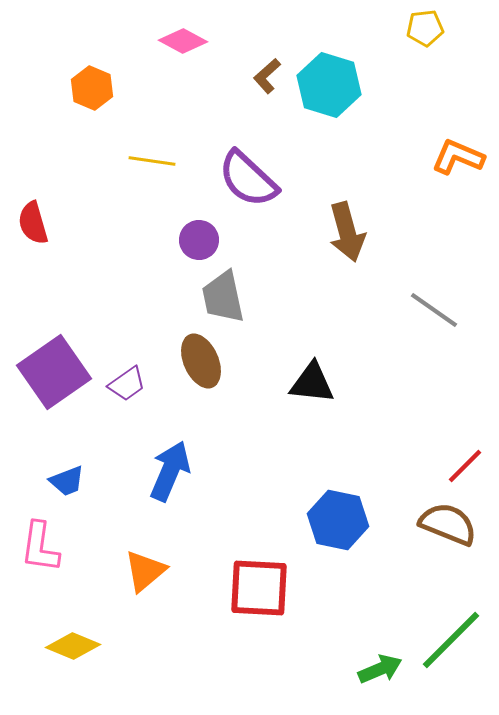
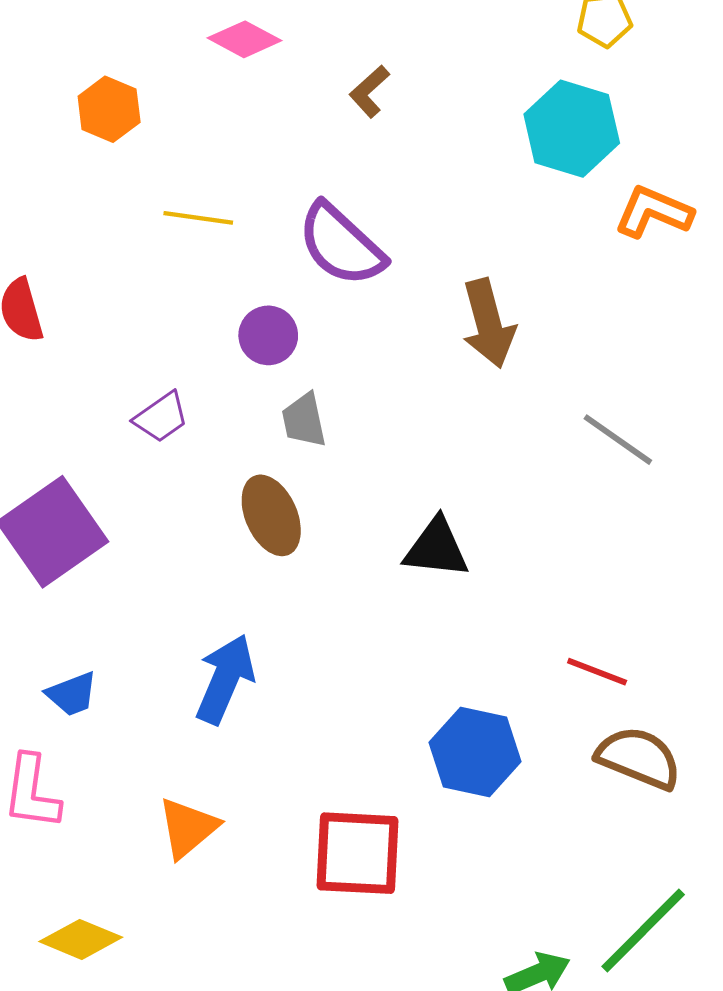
cyan hexagon: (329, 85) -> (572, 129), moved
gray trapezoid: (223, 297) -> (304, 420), size x0.7
purple trapezoid: (127, 384) -> (161, 417), moved
red line: (465, 466) -> (597, 672), moved, turned 66

